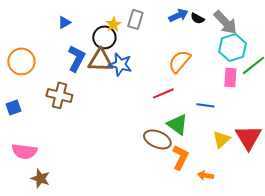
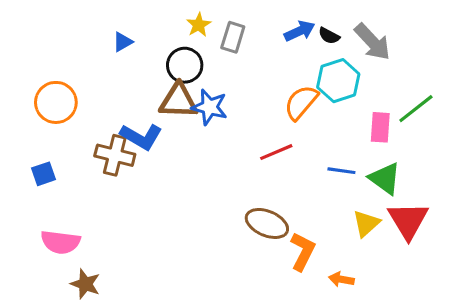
yellow star: (113, 24) -> (199, 25), moved
cyan hexagon: (232, 47) -> (338, 81), moved
blue L-shape: (76, 58) -> (141, 137), moved, turned 92
green triangle: (177, 124) -> (385, 178), moved

